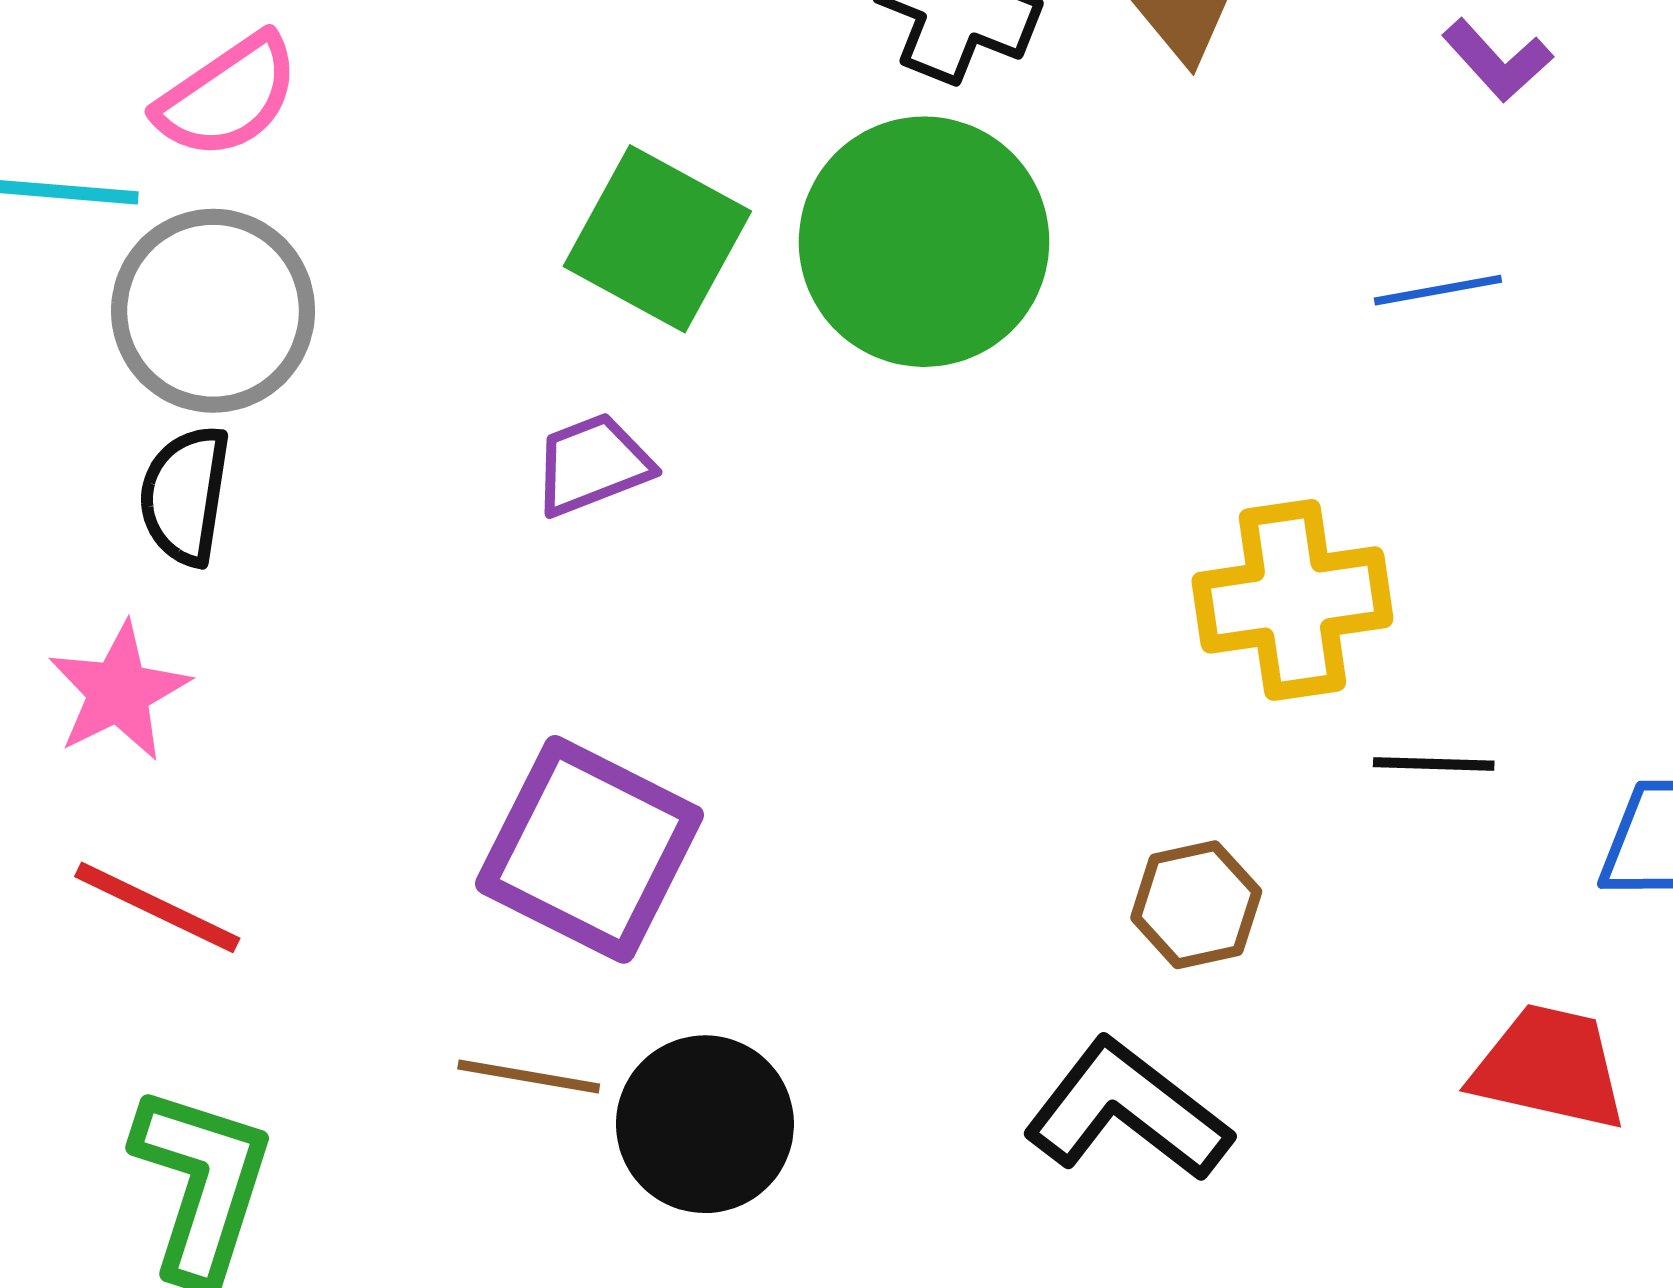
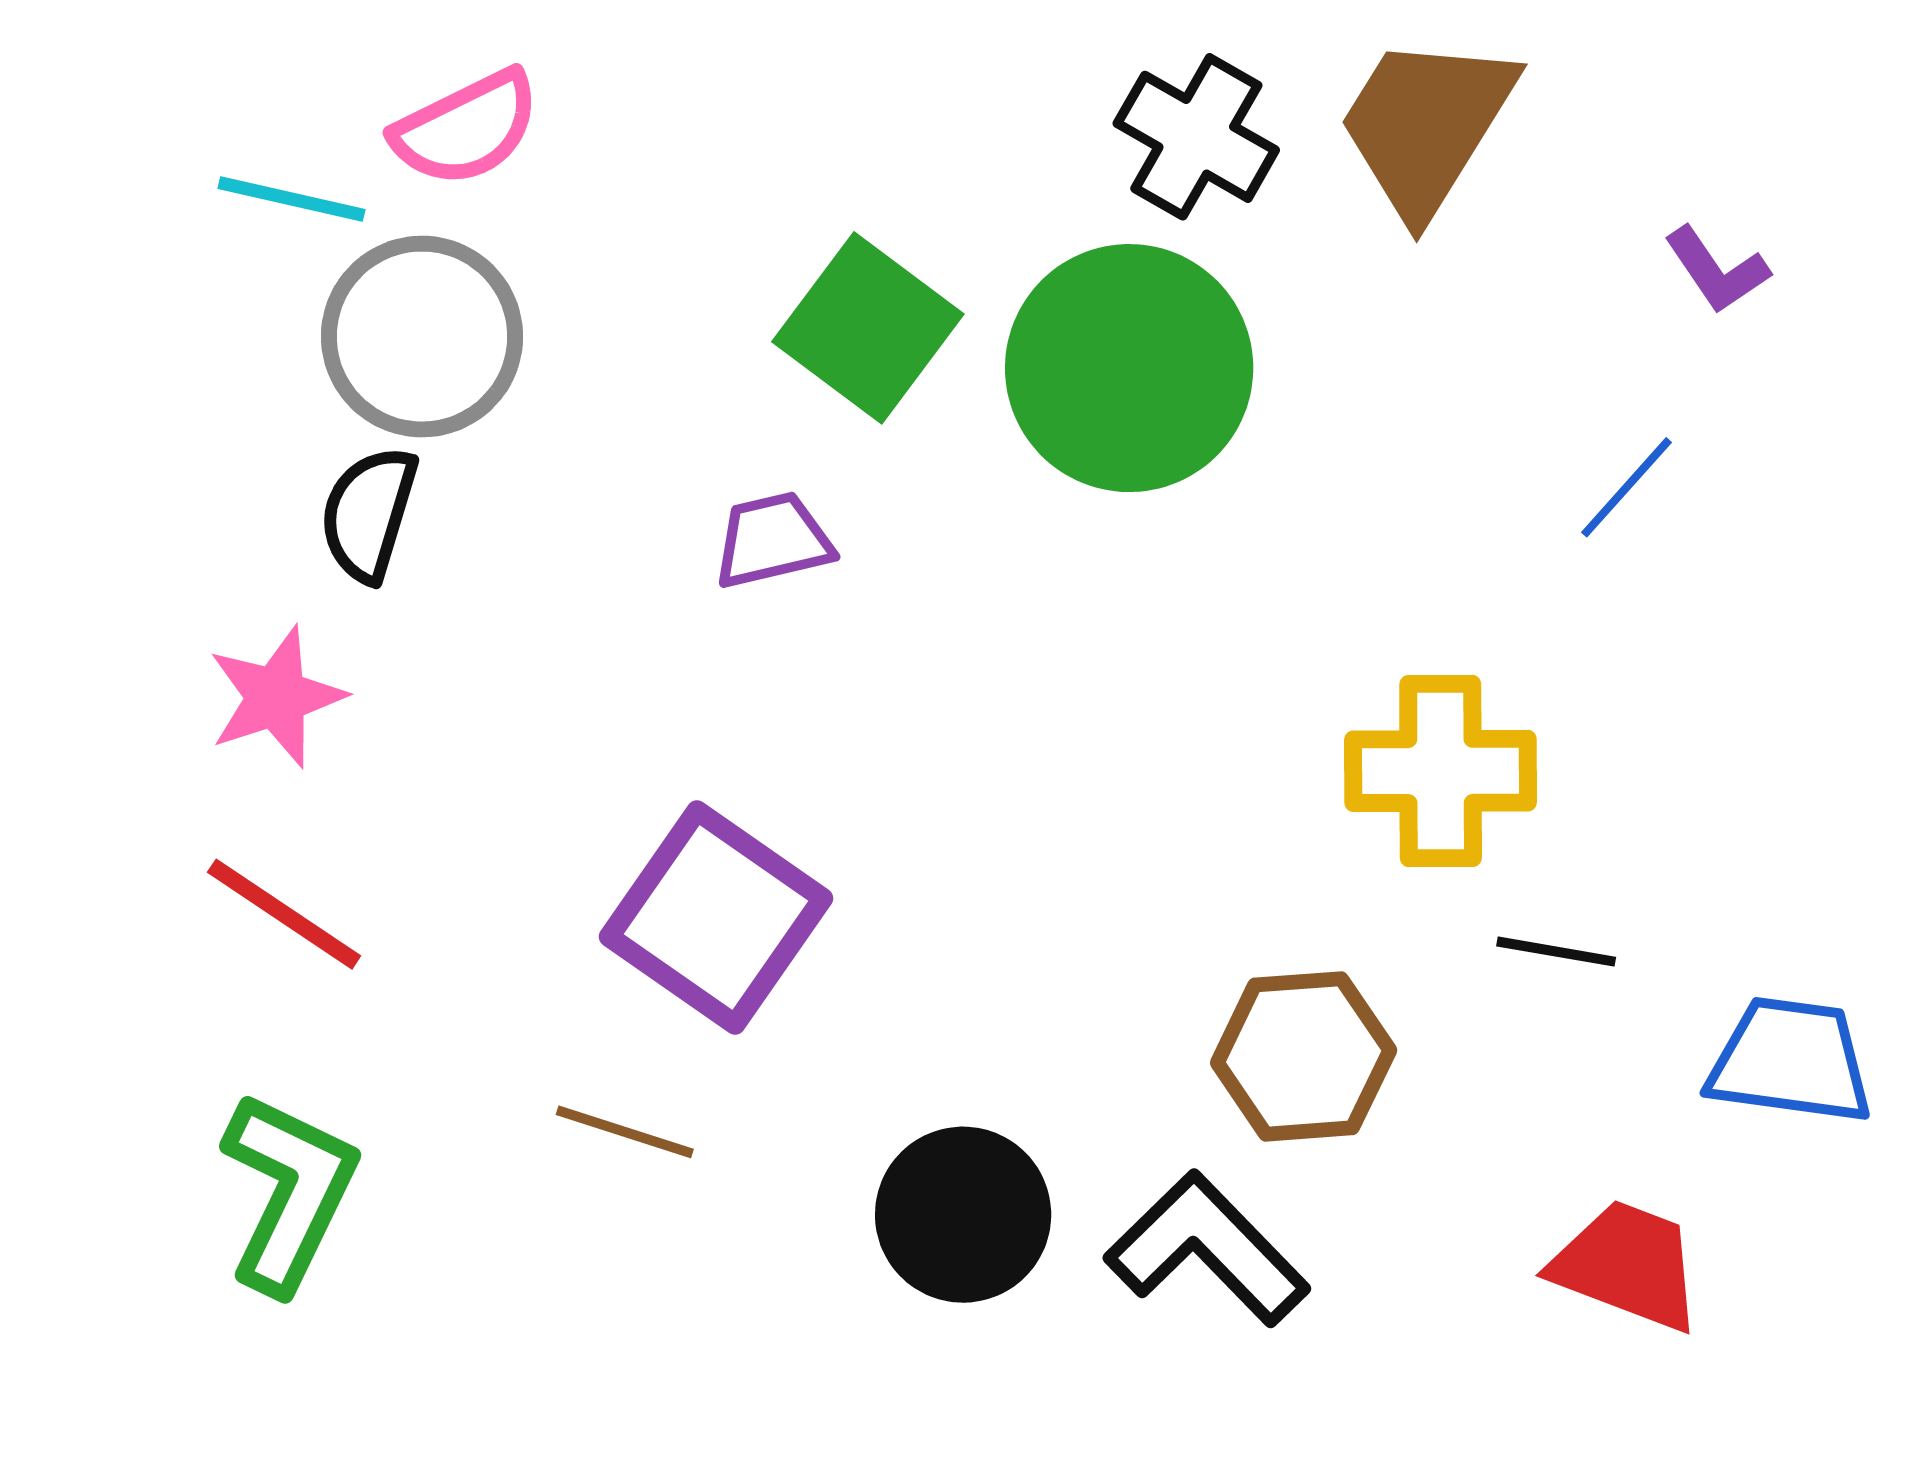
blue line: (1438, 290) -> (1627, 487), turned -46
brown hexagon: (1196, 905) -> (1304, 1056), size x1.4
black circle: (705, 1124) -> (963, 1215), moved

